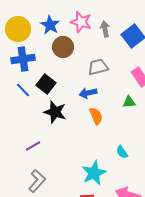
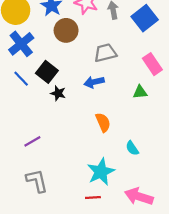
blue cross: (23, 59) -> (21, 44), turned -30
black star: (55, 112) -> (58, 93), moved, size x0.6
orange semicircle: (96, 116) -> (103, 122), moved
gray L-shape: (37, 181) -> (37, 181), turned -55

